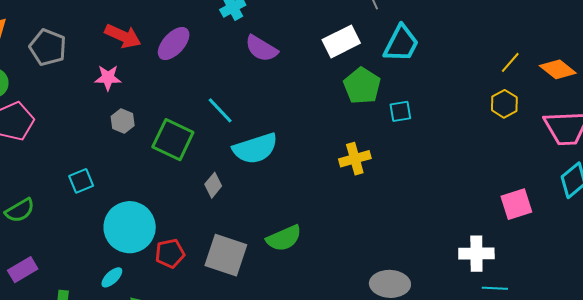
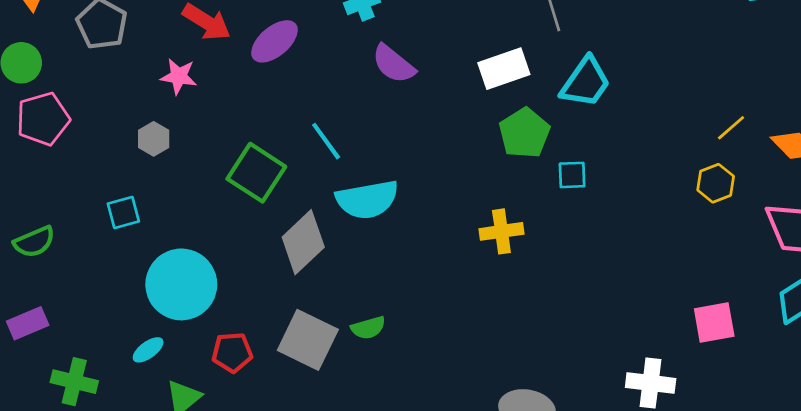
gray hexagon: (123, 121) -> (154, 139), moved
gray diamond: (213, 185) -> (303, 242), size x1.8
green semicircle: (284, 238) -> (368, 328), moved, size x0.7
red pentagon: (170, 253) -> (232, 352), moved

